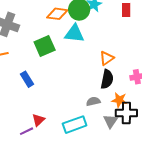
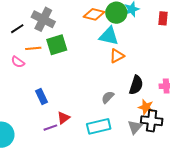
green square: (45, 46) -> (57, 45), moved
orange triangle: (107, 58) -> (117, 56), moved
blue rectangle: (27, 79) -> (41, 97), moved
gray semicircle: (93, 101) -> (108, 97), moved, turned -40

